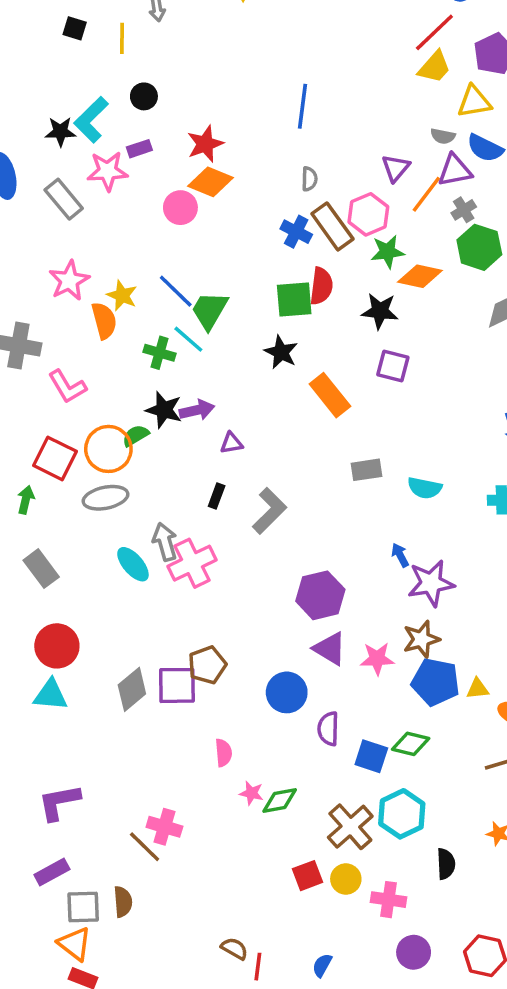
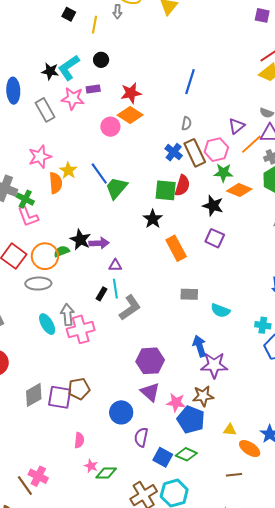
cyan line: (188, 339) -> (115, 289), moved, turned 30
green cross: (159, 353) -> (25, 199), moved
blue arrow: (400, 555) -> (200, 346), size x1.5
blue pentagon: (436, 682) -> (191, 420), moved

